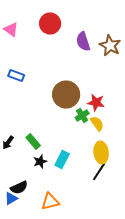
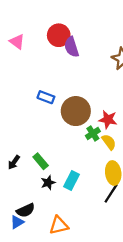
purple semicircle: (83, 42) -> (72, 47), moved
blue rectangle: (16, 76) -> (46, 97), moved

